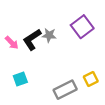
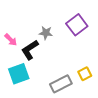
black L-shape: (32, 39) -> (30, 50), moved
cyan square: (20, 79) -> (19, 74), size x1.5

